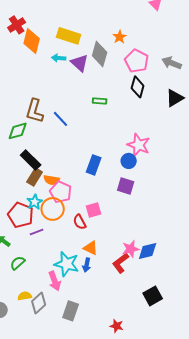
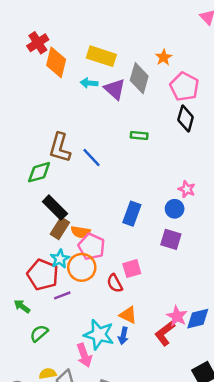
pink star: (139, 145) -> (187, 189), size x0.6
pink star: (131, 249) -> (177, 316), turned -30

